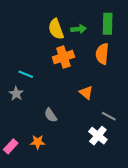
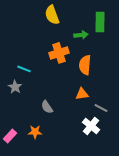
yellow semicircle: (56, 29) -> (52, 15), moved
green arrow: (79, 29) -> (81, 35), moved
orange semicircle: (102, 54) -> (85, 65), moved
orange triangle: (86, 93) -> (82, 94), moved, turned -48

